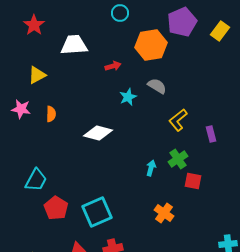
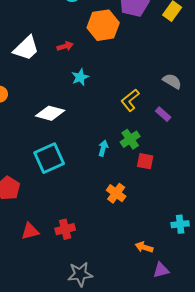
white trapezoid: (74, 45) -> (26, 48), moved, turned 140
gray semicircle: (157, 86) -> (172, 81), moved
purple rectangle: (211, 134) -> (163, 114), turned -35
cyan square: (97, 212) -> (49, 158), moved

